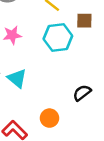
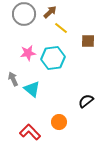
cyan hexagon: (58, 37) -> (53, 58), moved

